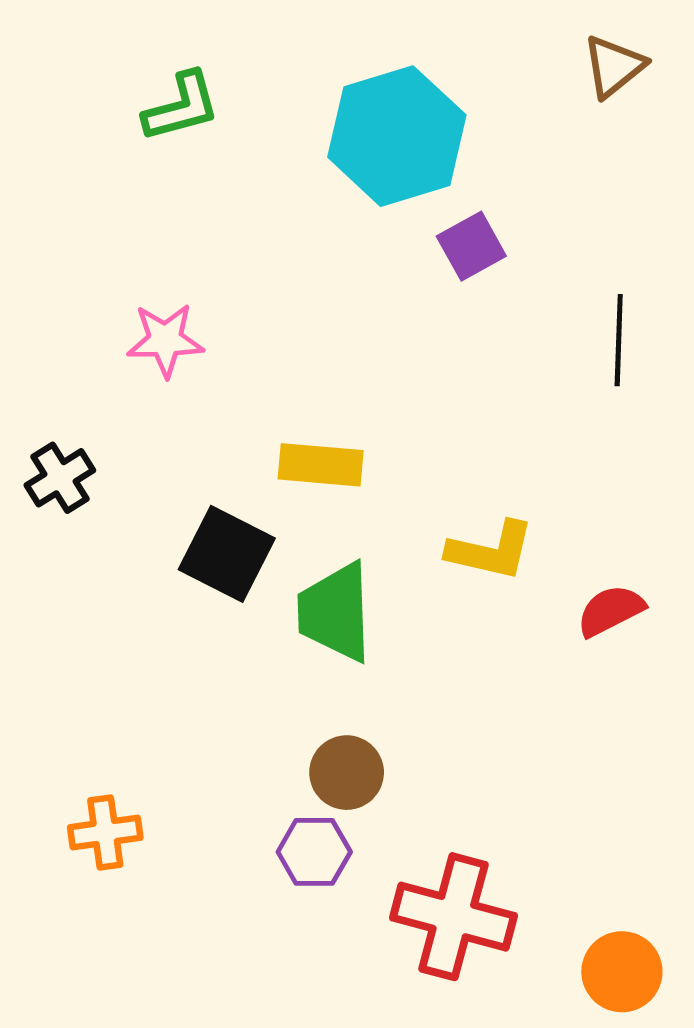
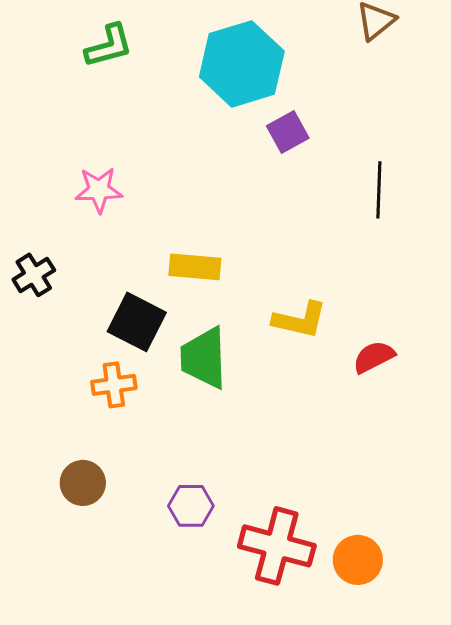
brown circle: (347, 773) -> (83, 483), moved
orange cross: (105, 832) -> (114, 385), moved
orange circle: (622, 972) -> (358, 560), moved

